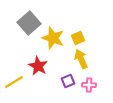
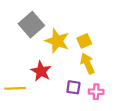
purple square: (68, 81) -> (73, 87), turned 32
yellow line: (14, 82) -> (15, 88), turned 30

